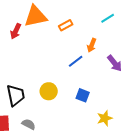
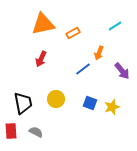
red arrow: (16, 31) -> (41, 59), moved
yellow star: (105, 118) -> (112, 107), moved

